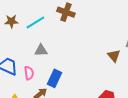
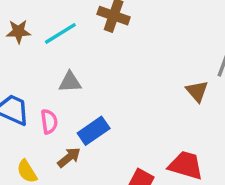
blue rectangle: (54, 78) -> (94, 131), turned 30

